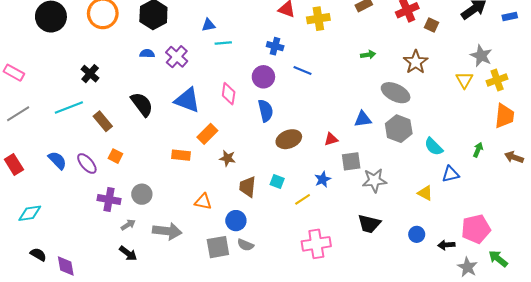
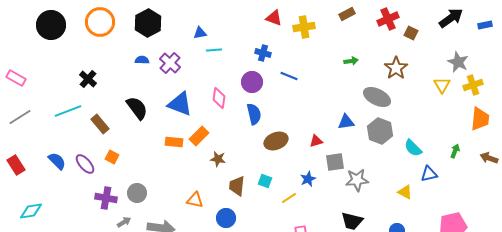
orange rectangle: (181, 155) -> (174, 142), moved

